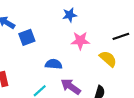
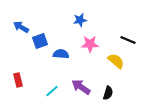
black line: (121, 36) -> (128, 40), turned 42
blue semicircle: (54, 64) -> (61, 54), moved

